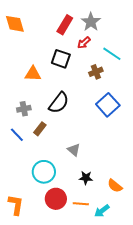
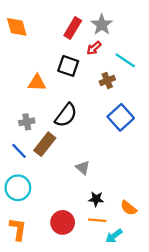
brown rectangle: (40, 129) -> (45, 144), size x1.5
cyan circle: (44, 172) -> (18, 188), moved
orange line: (81, 204) -> (97, 220), moved

